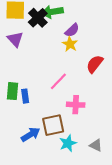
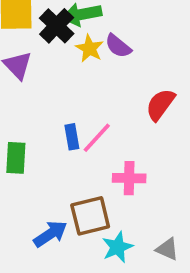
purple semicircle: (72, 30) -> (118, 46), turned 84
yellow star: (70, 44) -> (90, 48), moved
blue rectangle: (25, 96) -> (72, 137), moved

